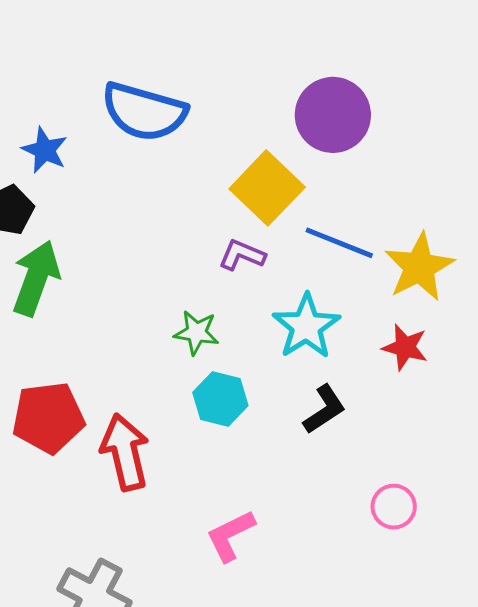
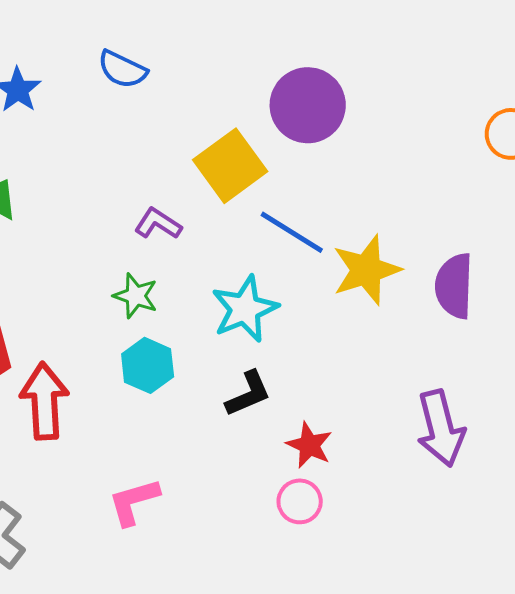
blue semicircle: (144, 112) -> (122, 69), size x0.6
purple L-shape: (242, 255) -> (158, 224), moved
red star: (405, 347) -> (309, 445), moved

